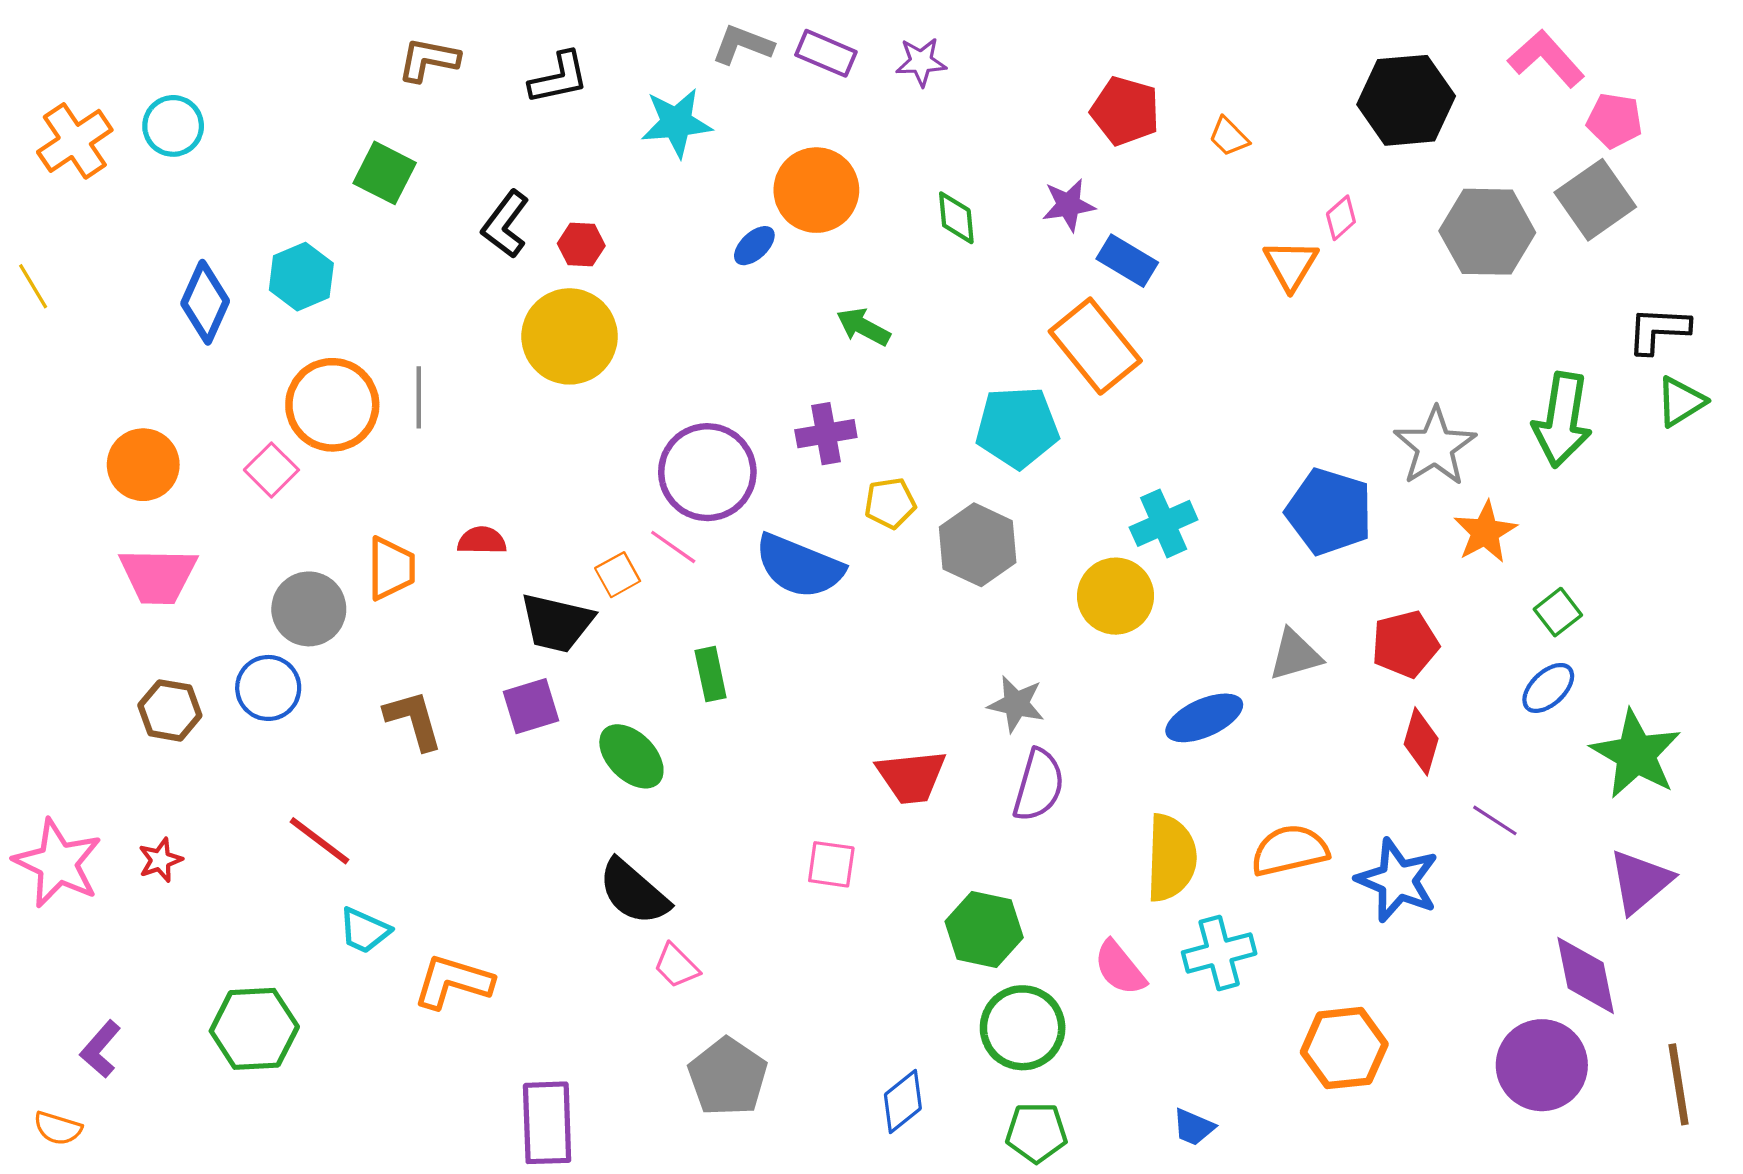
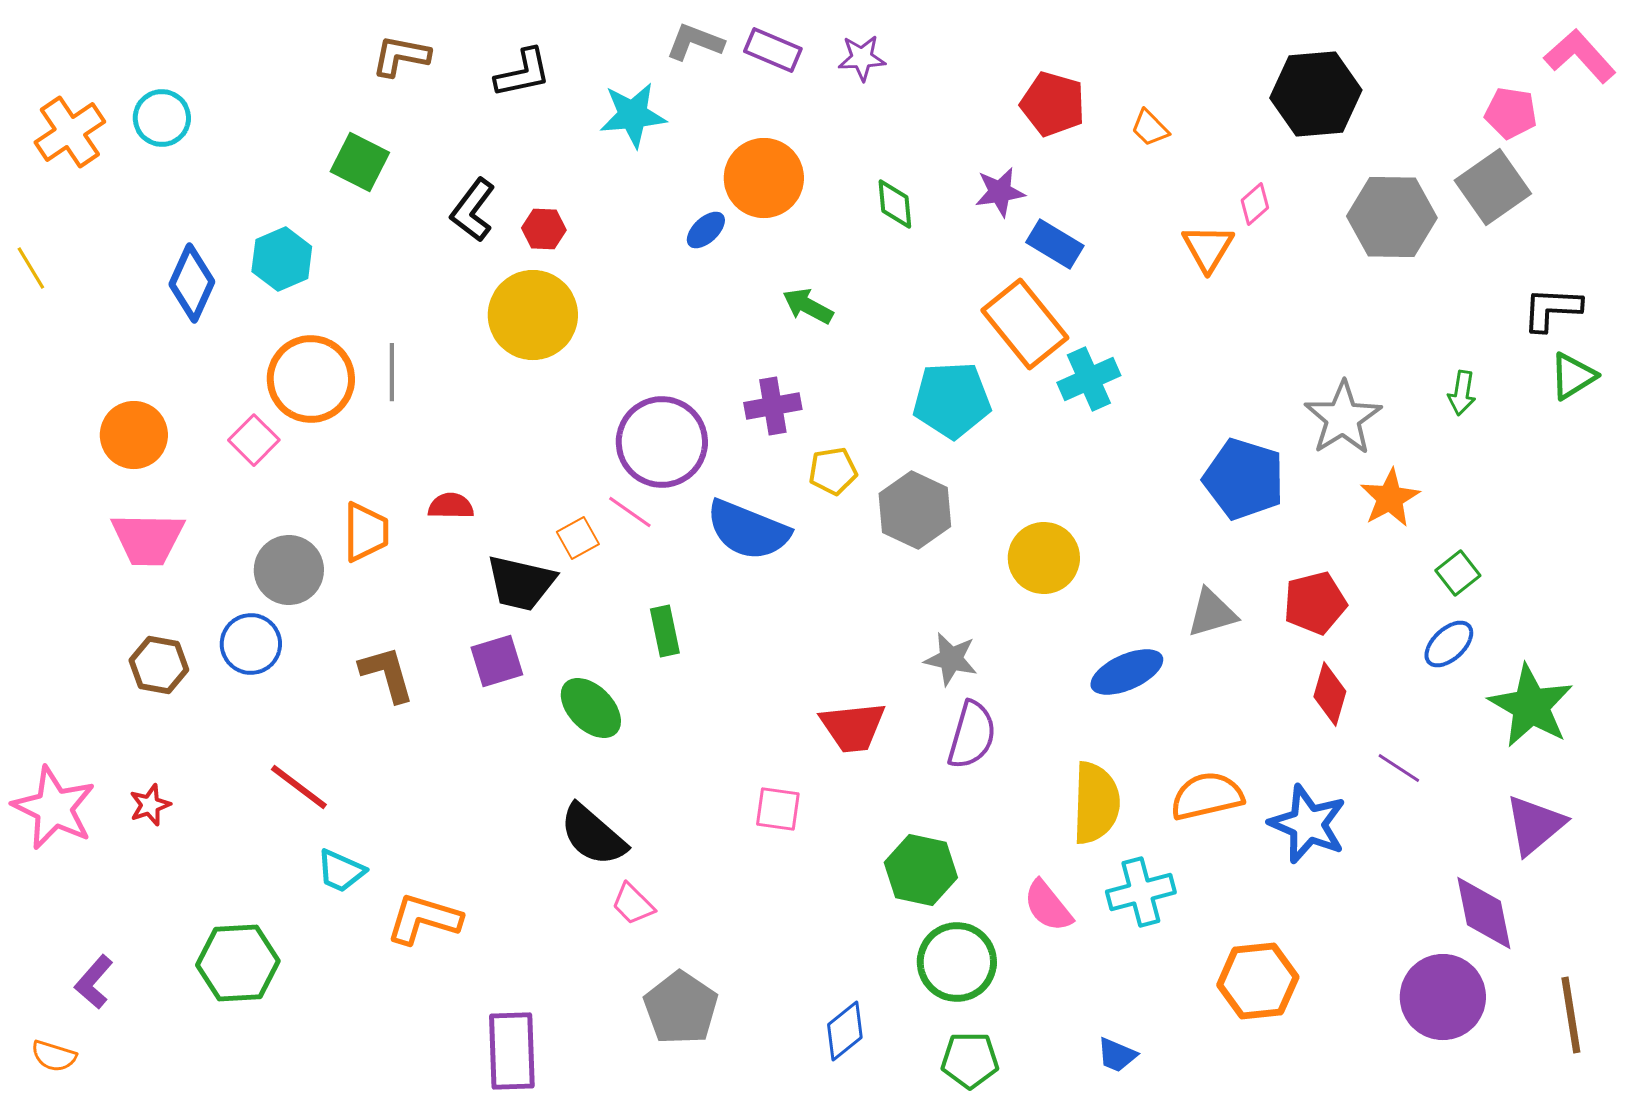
pink L-shape: (1546, 59) -> (1580, 56), moved
green arrow: (1562, 420) -> (1462, 393), size x0.5
cyan cross: (1164, 523) -> (1089, 379), moved

